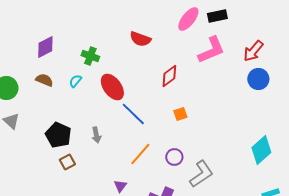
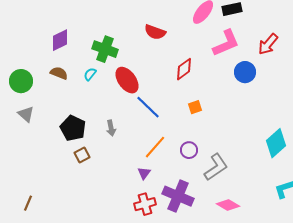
green cross: (90, 56) -> (105, 49), size x1.4
blue circle: (258, 79) -> (245, 72), moved
purple triangle: (120, 186) -> (144, 173), moved

